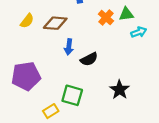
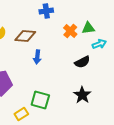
black semicircle: (89, 59) -> (82, 62), moved

